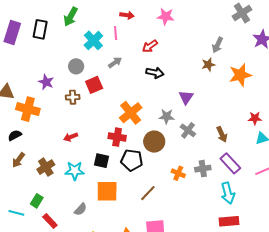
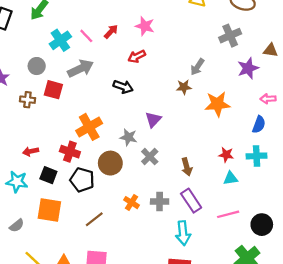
red arrow: (127, 15) -> (111, 32), moved, turned -64
pink line: (116, 33) -> (86, 36), turned -48
red arrow: (150, 46) -> (137, 56), moved
gray arrow: (115, 63) -> (80, 68), size x1.6
red square: (94, 85) -> (53, 90), turned 30
red arrow: (71, 137) -> (31, 151), moved

